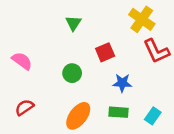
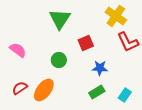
green triangle: (73, 23) -> (60, 19), size x1.6
green rectangle: (119, 112) -> (97, 92), turned -35
orange ellipse: (78, 116) -> (44, 90), moved

